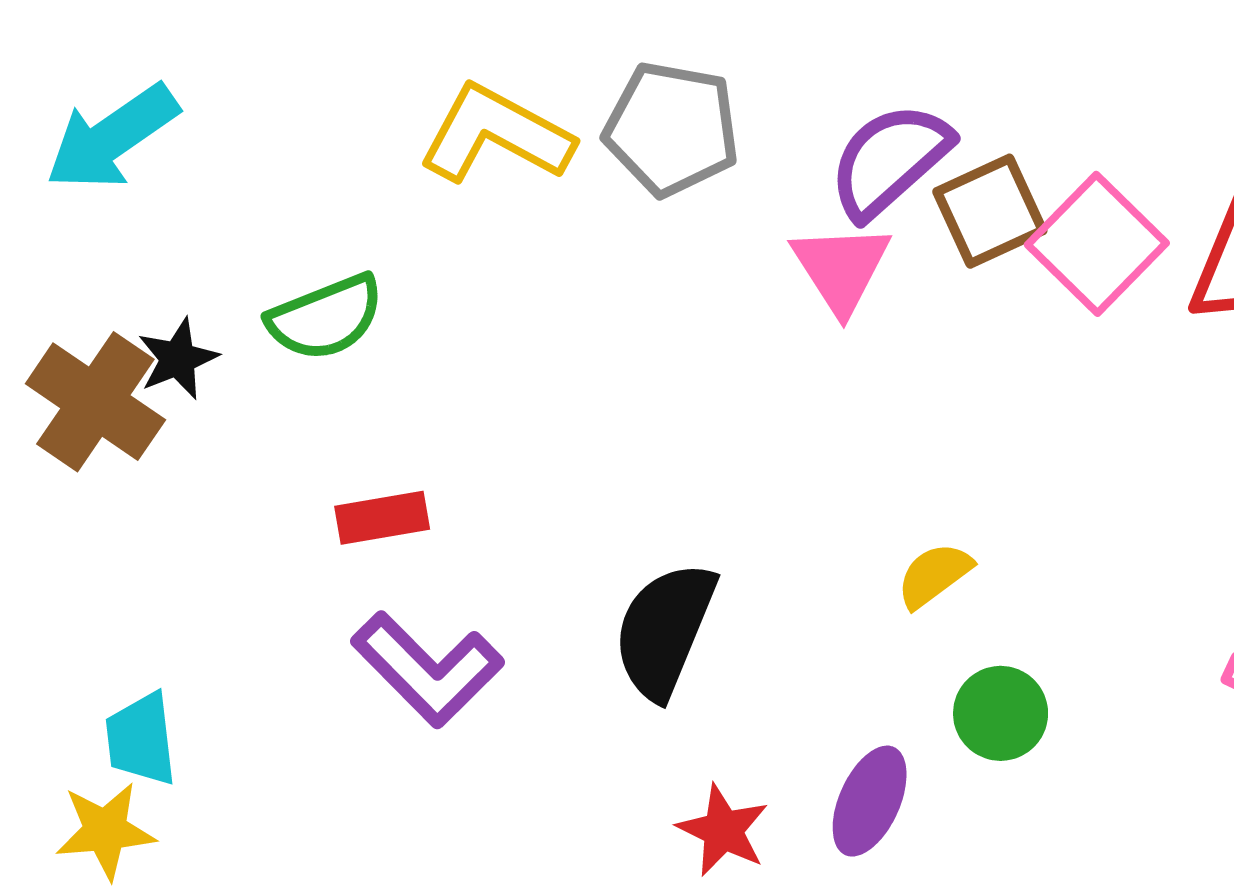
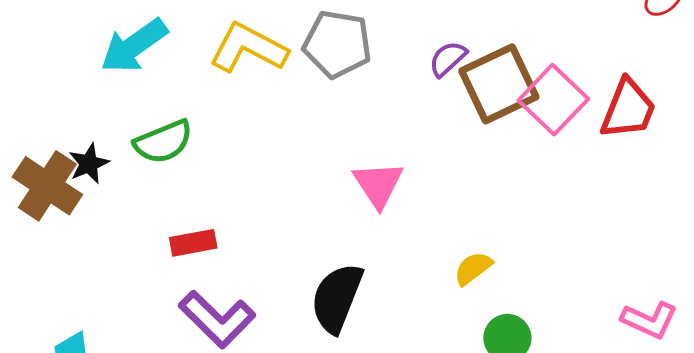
cyan arrow: (112, 137) -> (134, 46), moved
purple semicircle: (890, 160) -> (448, 59), size x0.6
brown square: (990, 211) -> (499, 84), size x1.4
pink triangle: (841, 268) -> (378, 184), moved

